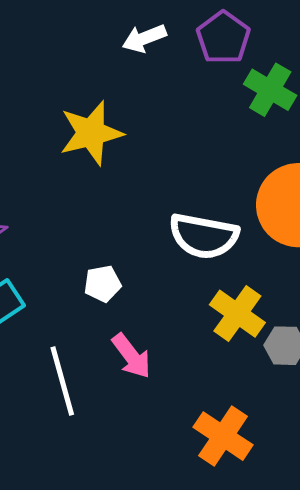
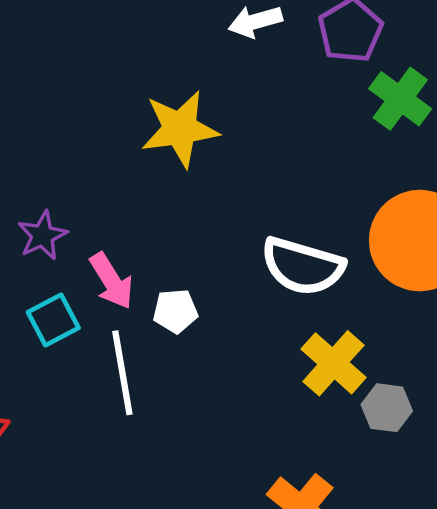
pink arrow: (131, 356) -> (111, 281), moved
white line: (62, 381) -> (122, 373), moved

